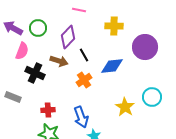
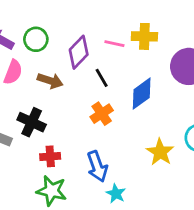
pink line: (79, 10) -> (114, 44), moved
brown arrow: (59, 61) -> (50, 81), moved
blue diamond: (112, 66) -> (142, 94), turned -30
black cross: (35, 73) -> (32, 122), moved

